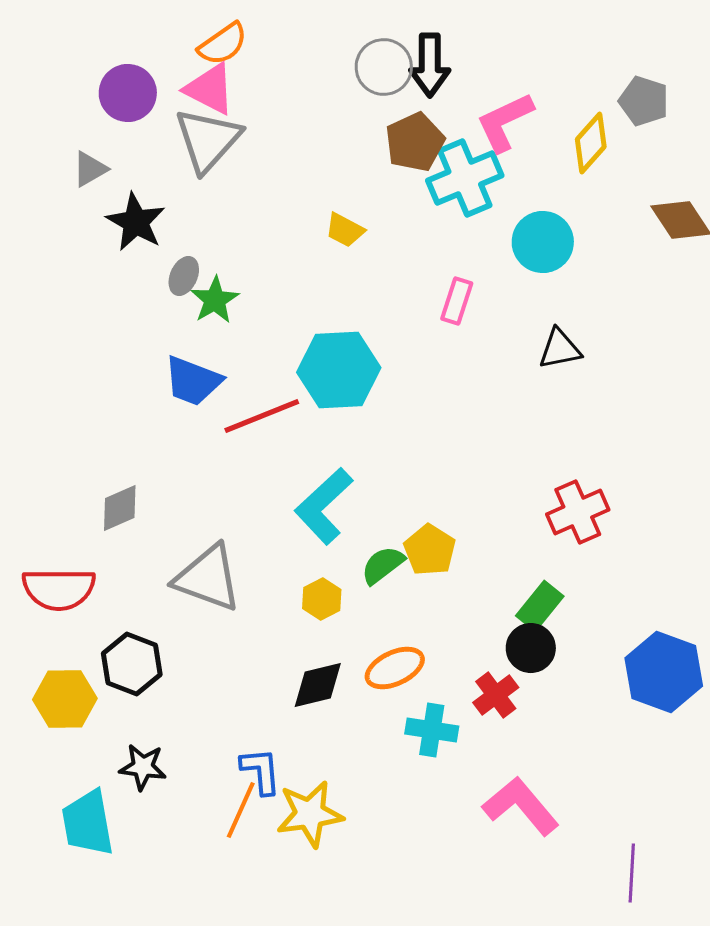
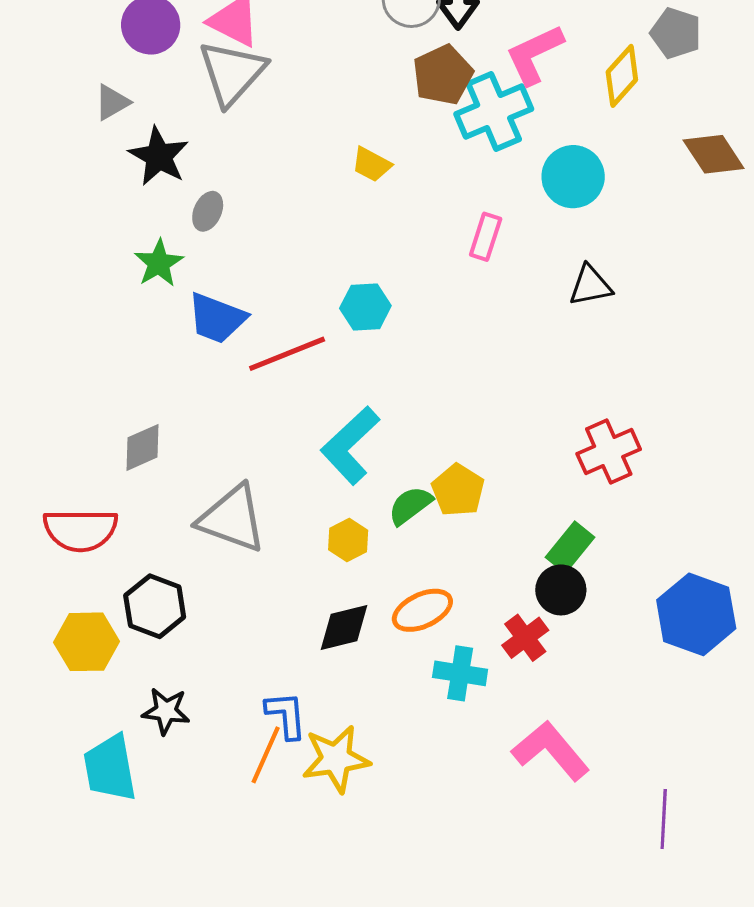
green star: (215, 300) -> (159, 263), moved
cyan hexagon: (339, 370) -> (365, 307), size x0.6

